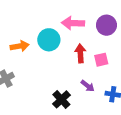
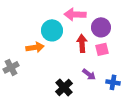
purple circle: (106, 25) -> (101, 27), moved
orange arrow: (20, 46) -> (35, 47), moved

